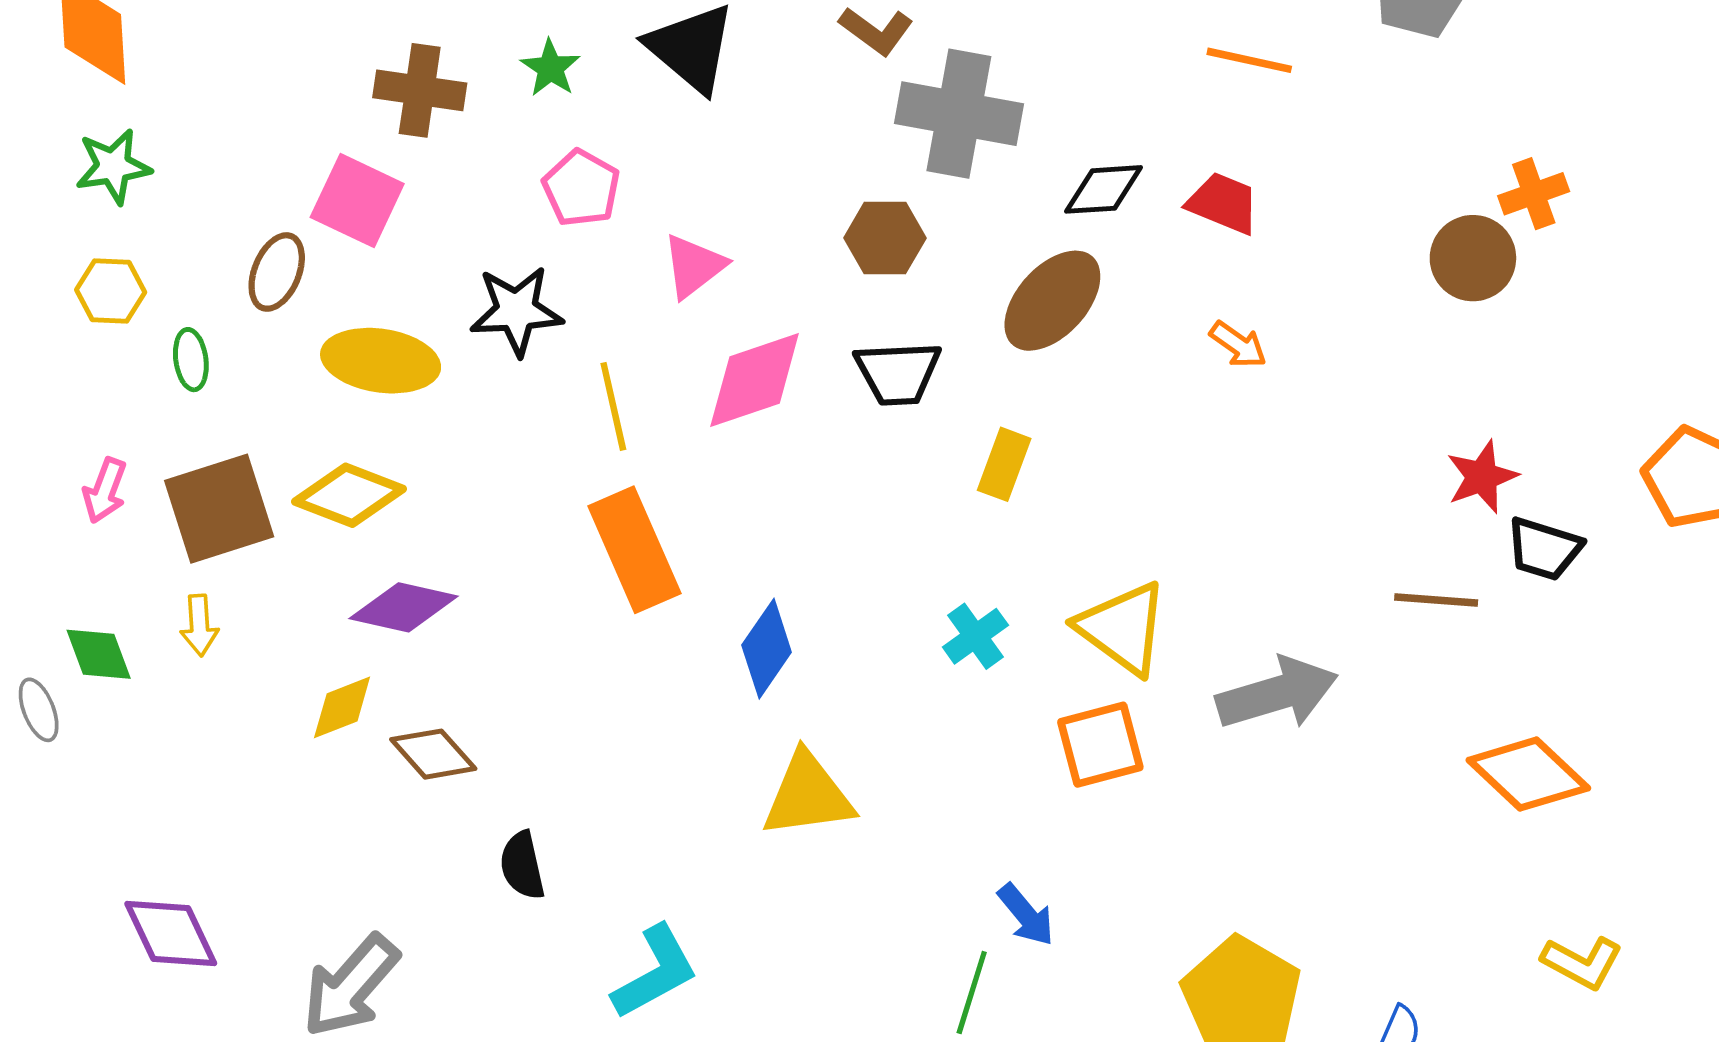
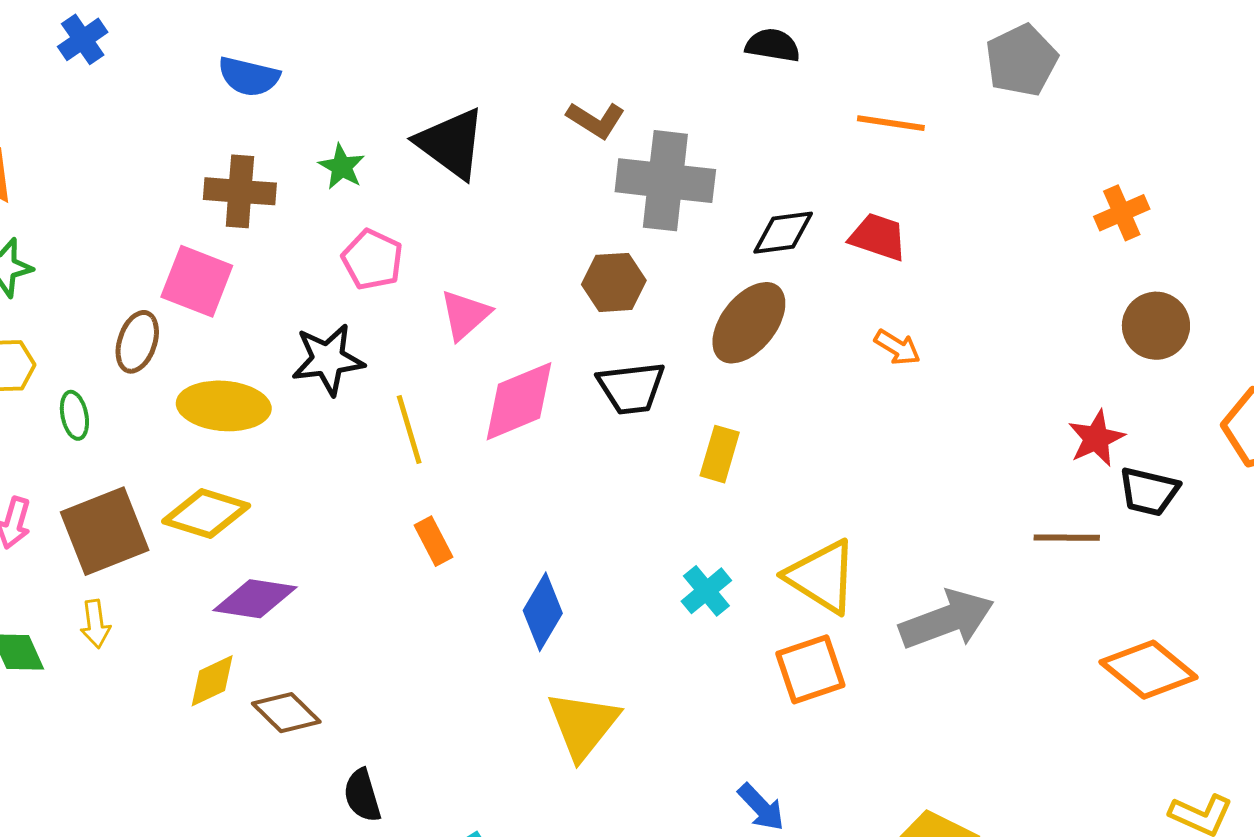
brown circle: (1473, 258) -> (1156, 326), moved
orange rectangle: (634, 550) -> (433, 541), size x0.5
yellow triangle: (808, 795) -> (583, 725), turned -40

